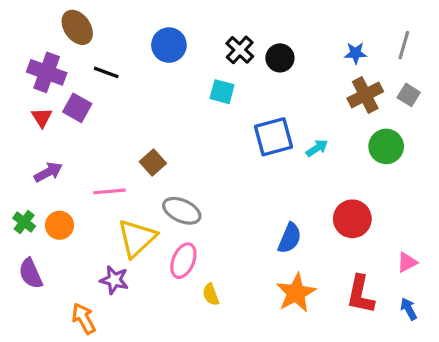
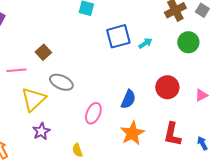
pink ellipse: (183, 261) -> (93, 113), moved
pink triangle: (407, 262) -> (201, 95), moved
purple star: (114, 280) -> (41, 131), moved, turned 30
yellow semicircle: (211, 294) -> (77, 150), moved

